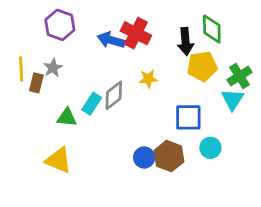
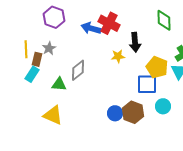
black arrow: (186, 41) -> (135, 42), moved
yellow pentagon: (202, 66) -> (157, 67), moved, turned 30
gray diamond: (114, 95) -> (78, 70), moved
cyan rectangle: (92, 104) -> (32, 74), moved

